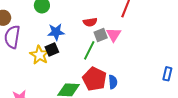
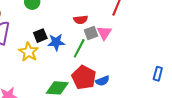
blue star: (56, 32) -> (56, 42), moved
black square: (52, 50) -> (40, 36), moved
blue semicircle: (113, 82) -> (102, 81), turned 72

